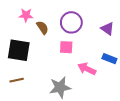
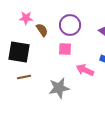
brown line: (17, 80) -> (24, 77), moved

